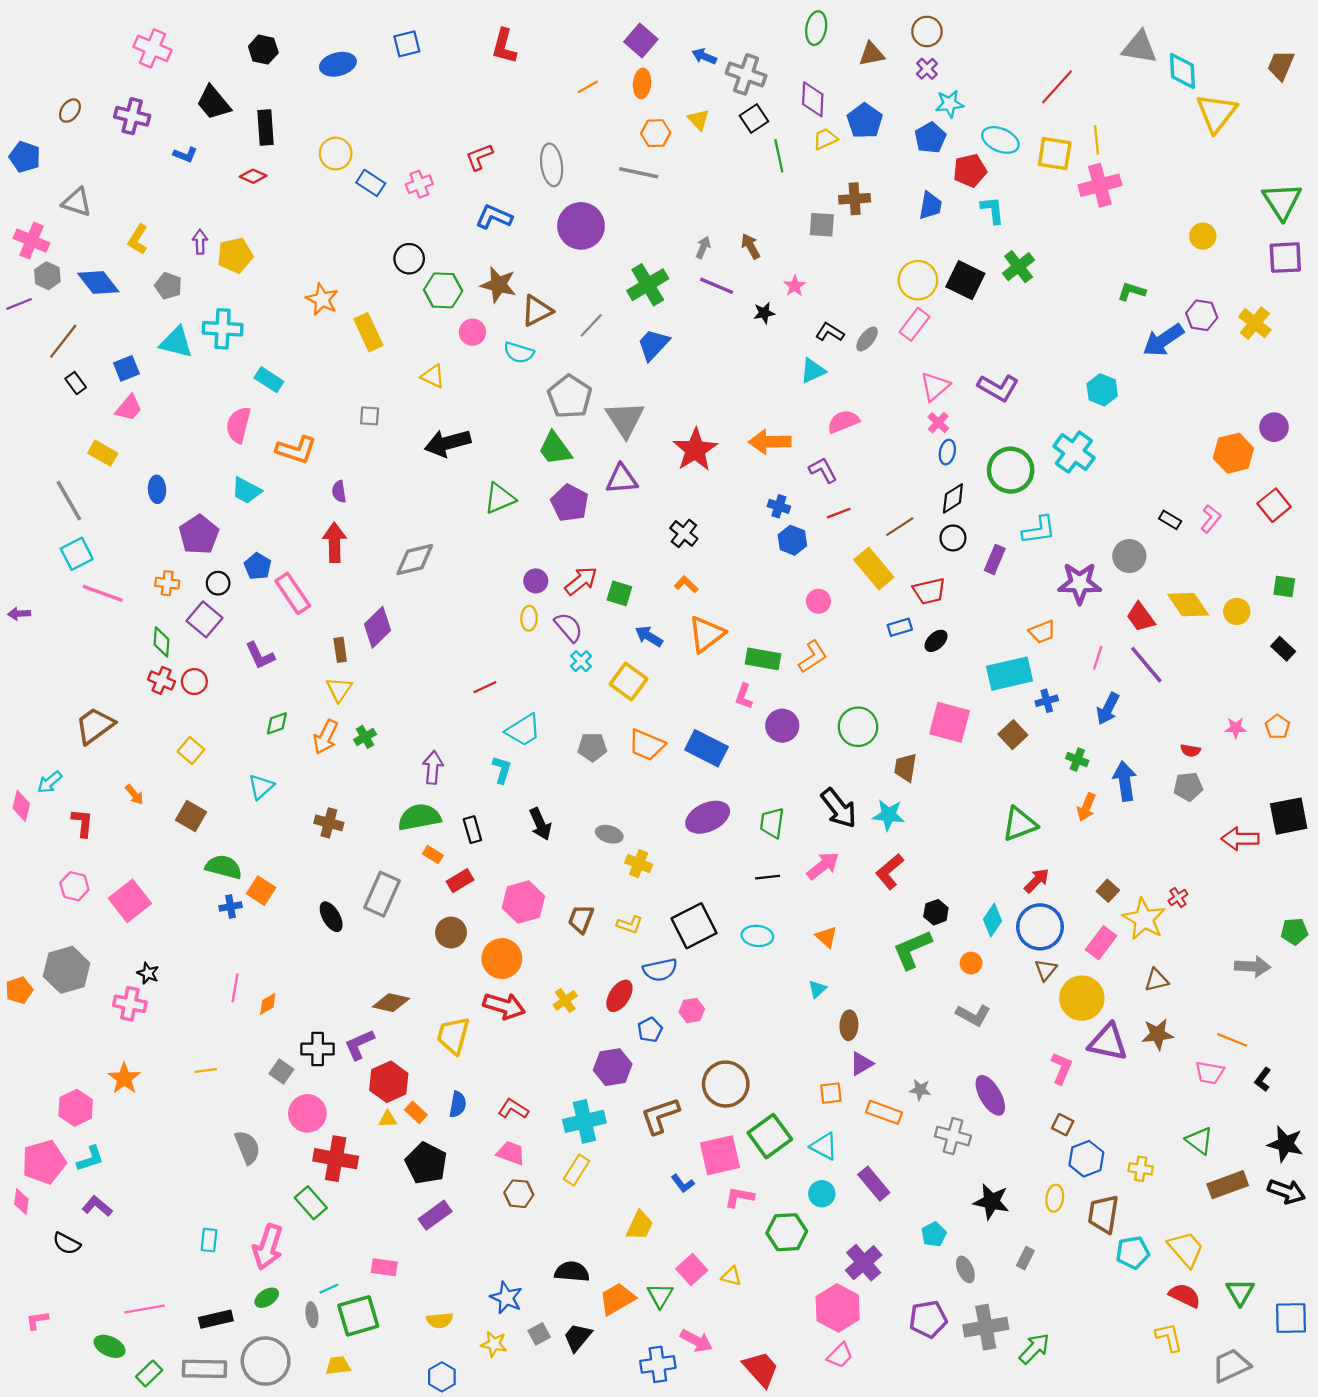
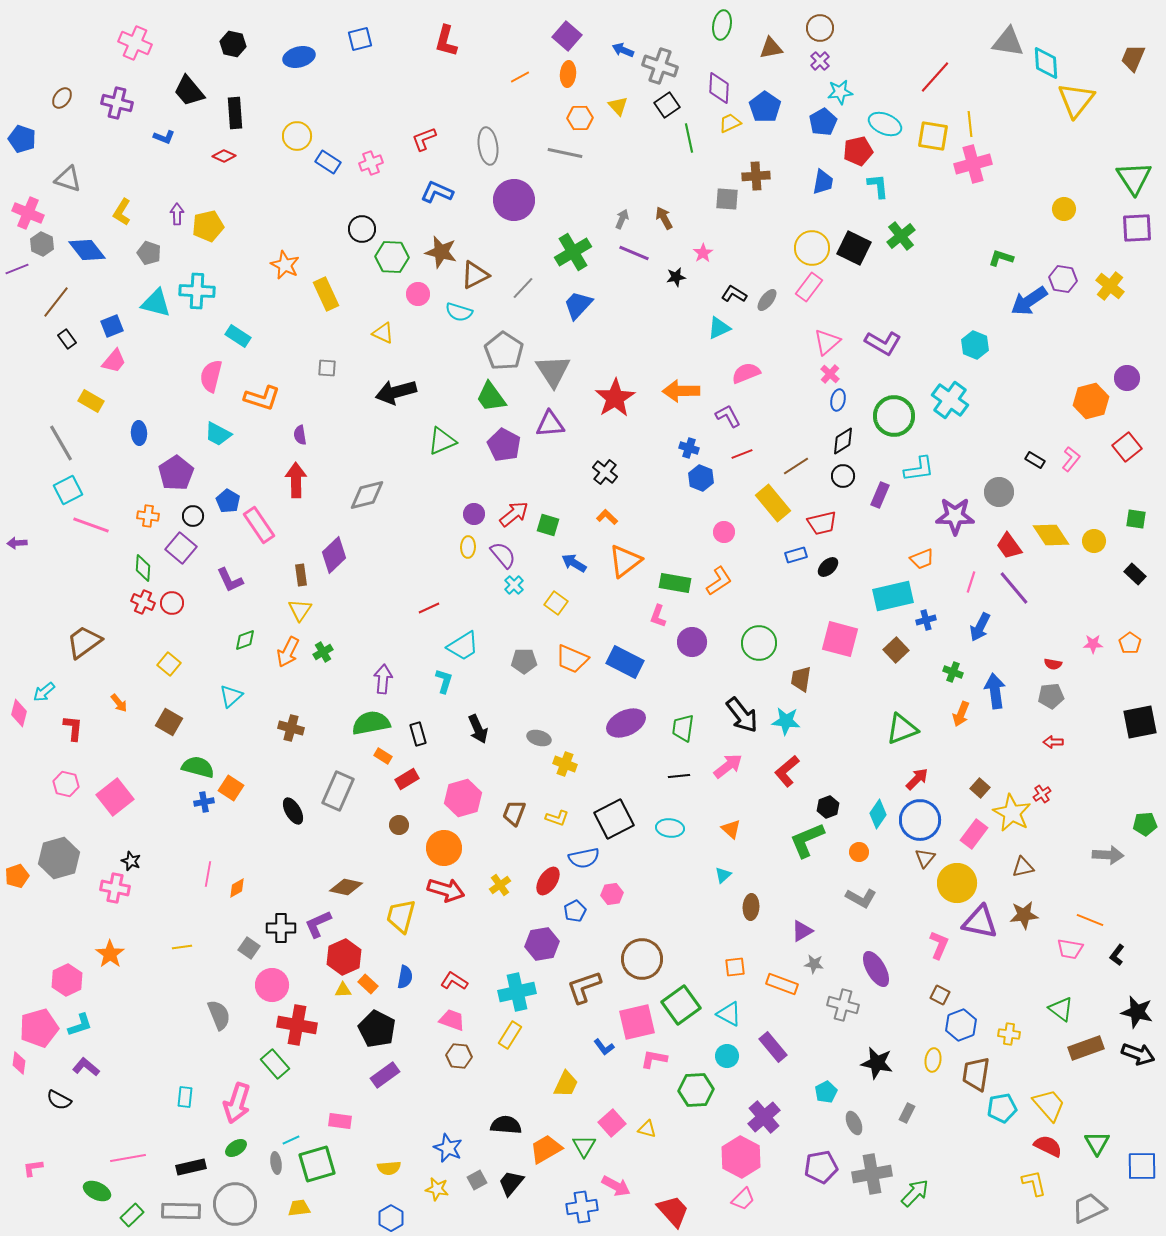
yellow square: (628, 682) -> (556, 603), size x0.7
red arrow: (1240, 839) -> (1053, 742), moved, size x0.6
brown circle: (451, 933) -> (399, 825), size x0.7
purple triangle: (861, 1064) -> (802, 931), moved

